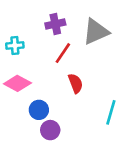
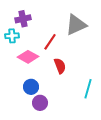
purple cross: (55, 24) -> (23, 19), moved
pink diamond: (17, 83) -> (28, 57), moved

